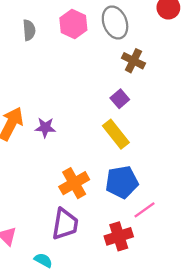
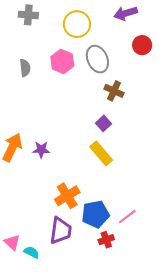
blue pentagon: (122, 182) -> (95, 214), moved
red cross: (119, 236) -> (106, 240), size x0.7
cyan semicircle: (43, 260) -> (32, 252), moved

